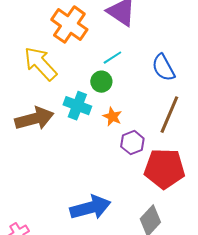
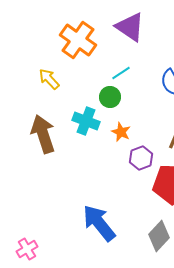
yellow arrow: (40, 64) -> (49, 79), size x0.6
brown arrow: (34, 119) -> (43, 134), turned -93
blue arrow: (90, 208) -> (99, 223), turned -114

